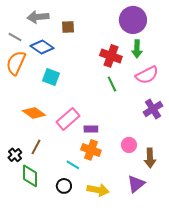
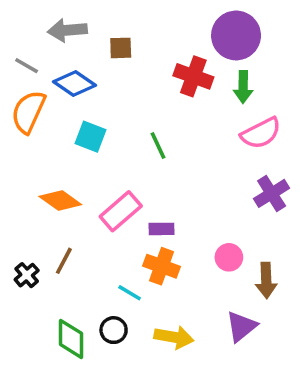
red cross: (111, 56) -> (193, 76), moved
green line: (112, 84) -> (158, 146), moved
green diamond: (30, 176) -> (71, 339), moved

